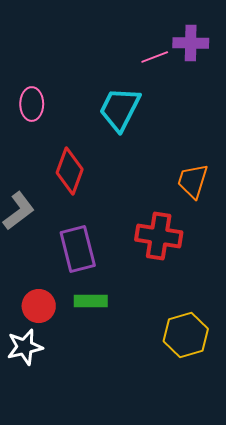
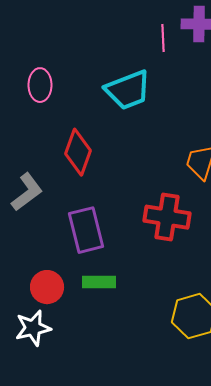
pink line: (155, 57) -> (163, 38), turned -72
cyan trapezoid: (120, 109) -> (128, 90), turned -138

